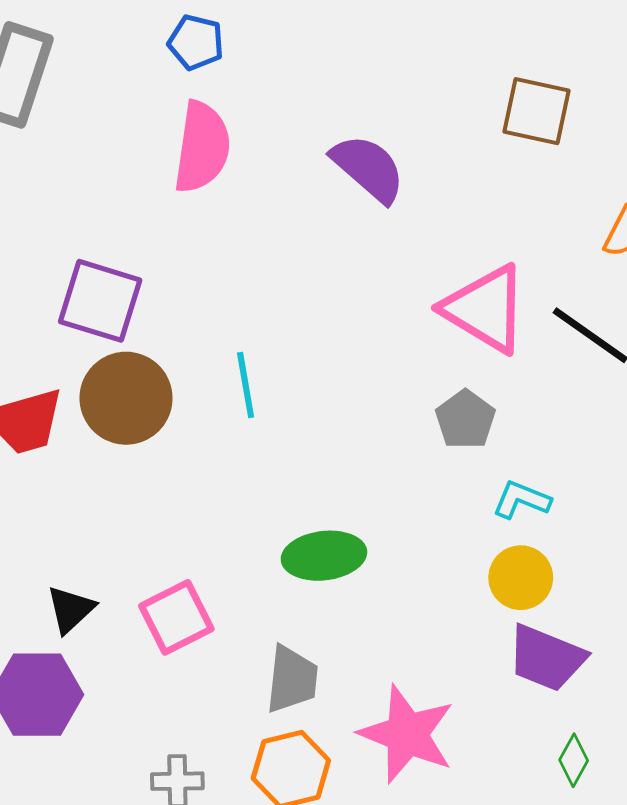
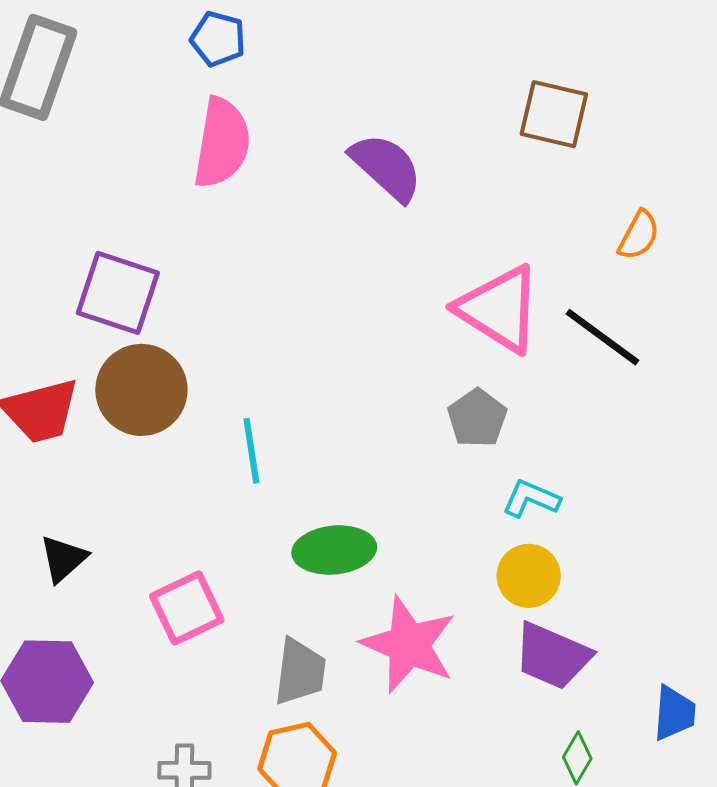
cyan line: (246, 385) -> (251, 451), moved
black triangle: (71, 609) -> (63, 559), moved
pink star: (407, 734) -> (409, 645), moved

